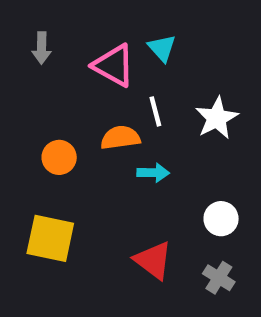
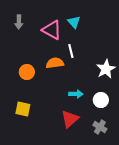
white star: (217, 118) -> (106, 69), moved
cyan arrow: (153, 173) -> (76, 94), moved
yellow square: (50, 238) -> (23, 109), size x0.7
red triangle: (153, 260) -> (70, 119), turned 42

